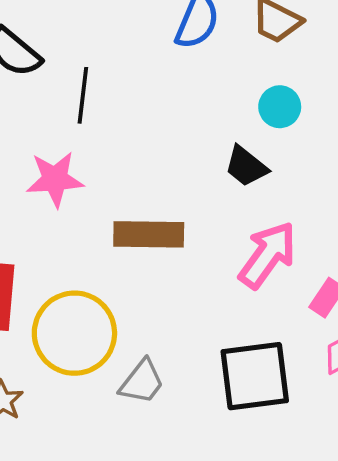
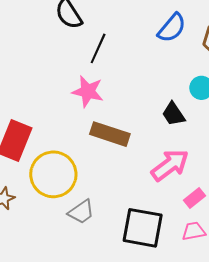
pink star: (55, 179) -> (88, 91), moved

